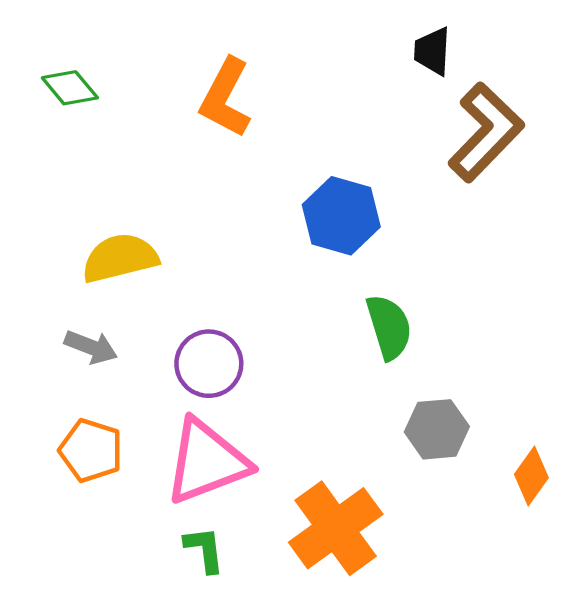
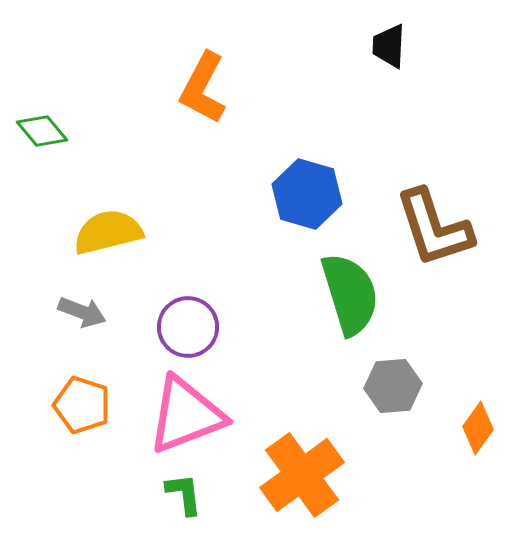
green diamond: (70, 88) -> (42, 131), moved
brown L-shape: (486, 132) -> (434, 228), moved, turned 118
green semicircle: (389, 327) -> (350, 294), size x1.4

